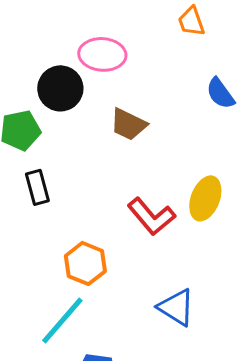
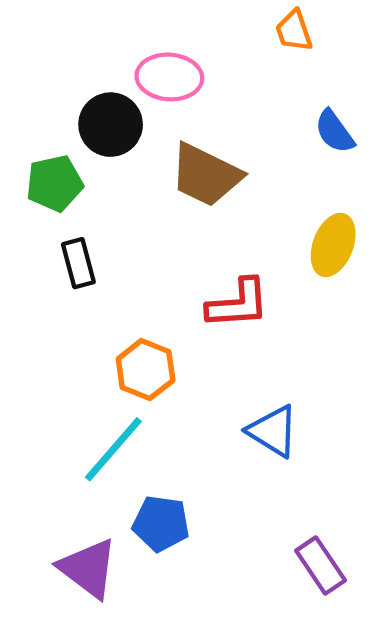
brown trapezoid: (128, 124) -> (206, 175), size x1.4
yellow ellipse: (205, 198) -> (333, 245), moved
red L-shape: (151, 216) -> (238, 304), turned -54

